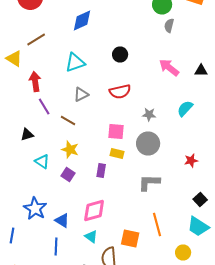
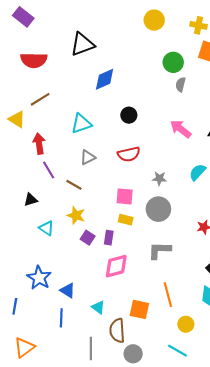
blue diamond: (82, 20) -> (105, 79), moved
purple square: (68, 174) -> (88, 238), moved
pink diamond: (94, 210) -> (116, 266), moved
yellow circle: (183, 252) -> (186, 324), moved

